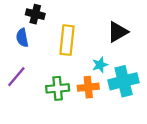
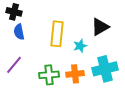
black cross: (35, 14) -> (14, 12), moved
cyan star: (100, 65) -> (80, 46), moved

